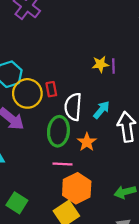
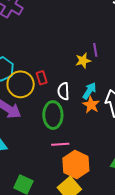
yellow star: (100, 64) -> (83, 61), moved
white semicircle: (73, 107) -> (63, 91), size x0.7
orange star: (87, 142) -> (91, 105), moved

